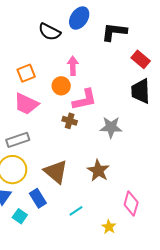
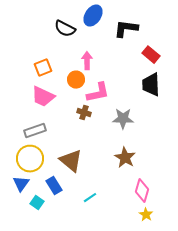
brown star: (98, 171) -> (125, 158), moved
yellow star: (109, 227) -> (146, 215), moved

